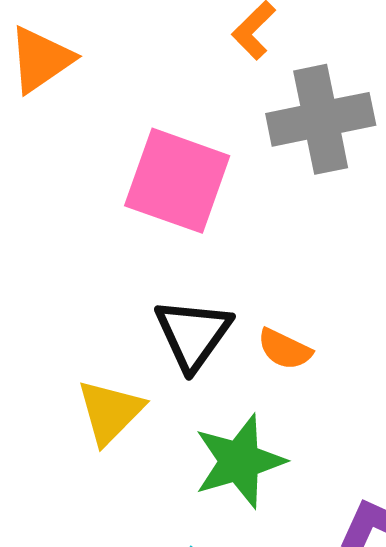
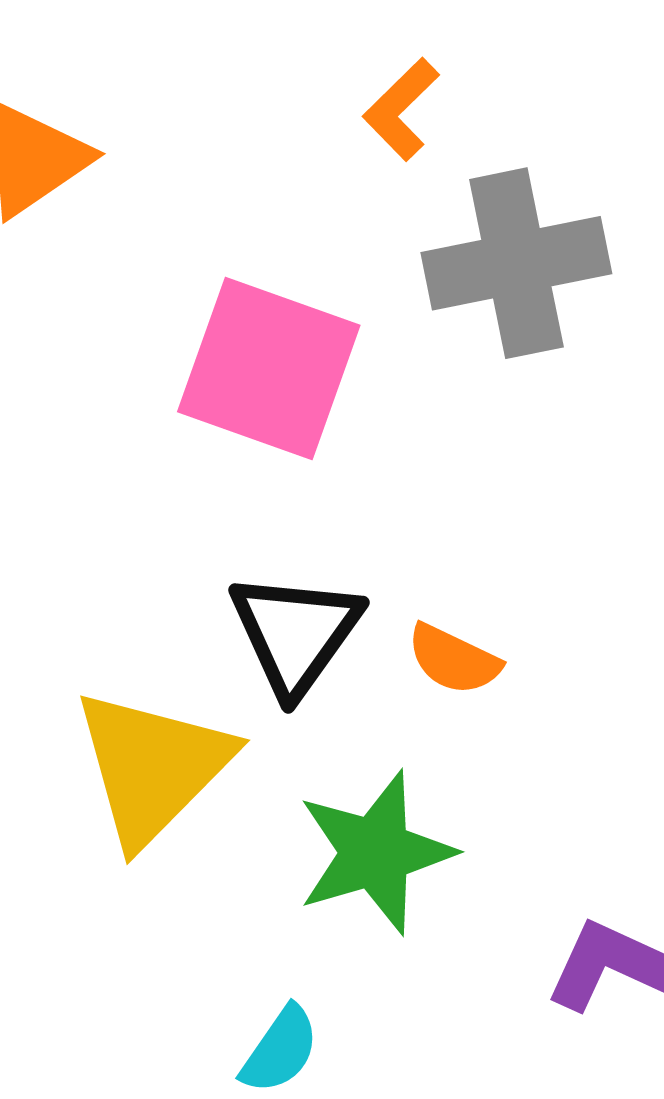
yellow triangle: (110, 412) -> (153, 767), size x1.4

